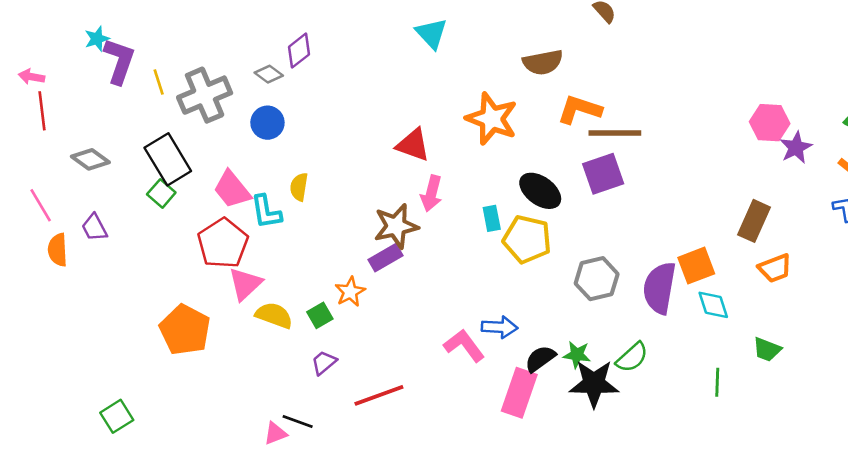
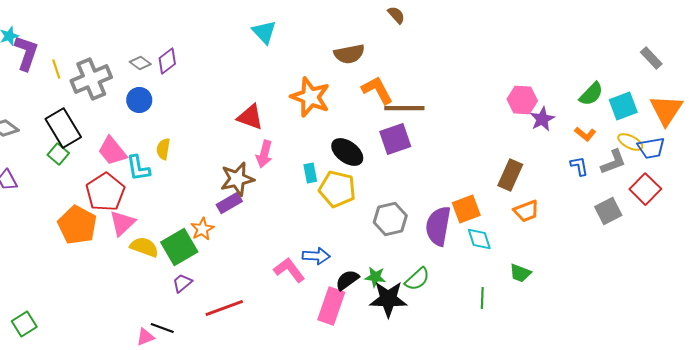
purple diamond: (299, 51) -> (167, 61), moved
orange L-shape: (580, 110) -> (377, 90), turned 44
green square: (320, 315) -> (179, 247), size x1.8
orange pentagon: (185, 330) -> (77, 225), moved

